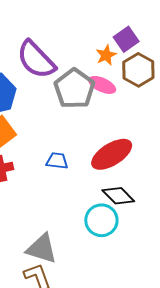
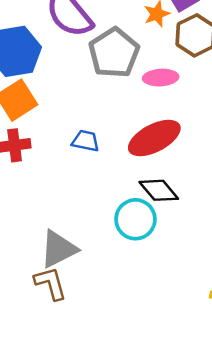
pink ellipse: (102, 85) -> (161, 78), moved, turned -32
gray triangle: (42, 249) -> (58, 249), turned -48

